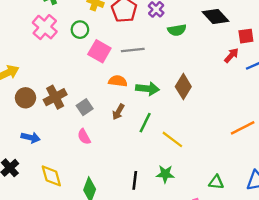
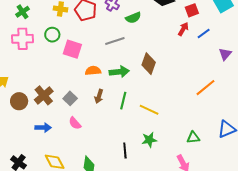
pink cross: (45, 27) -> (23, 39), turned -30
gray line: (133, 50) -> (115, 41), moved
blue arrow: (31, 138) -> (43, 128), moved

